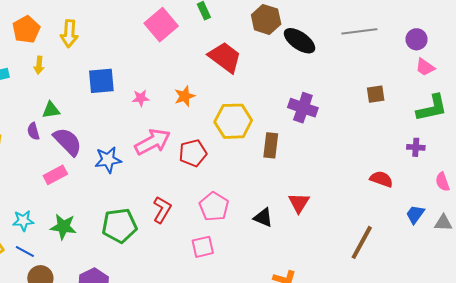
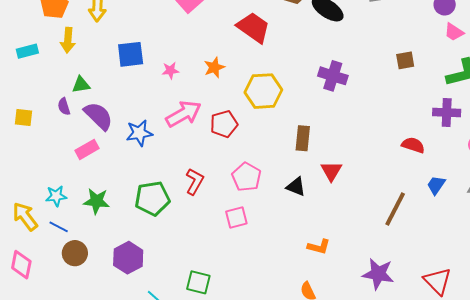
yellow arrow: (39, 65) -> (68, 40), size x1.4
brown rectangle: (271, 145) -> (303, 138), moved
purple cross: (416, 147) -> (447, 112), size x1.5
blue trapezoid: (415, 214) -> (436, 185), moved

